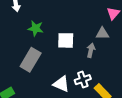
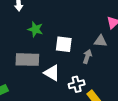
gray rectangle: (31, 60) -> (27, 60), turned 55
white triangle: (61, 84) -> (52, 73), moved

